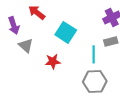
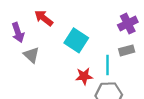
red star: (53, 61) -> (84, 76), moved

